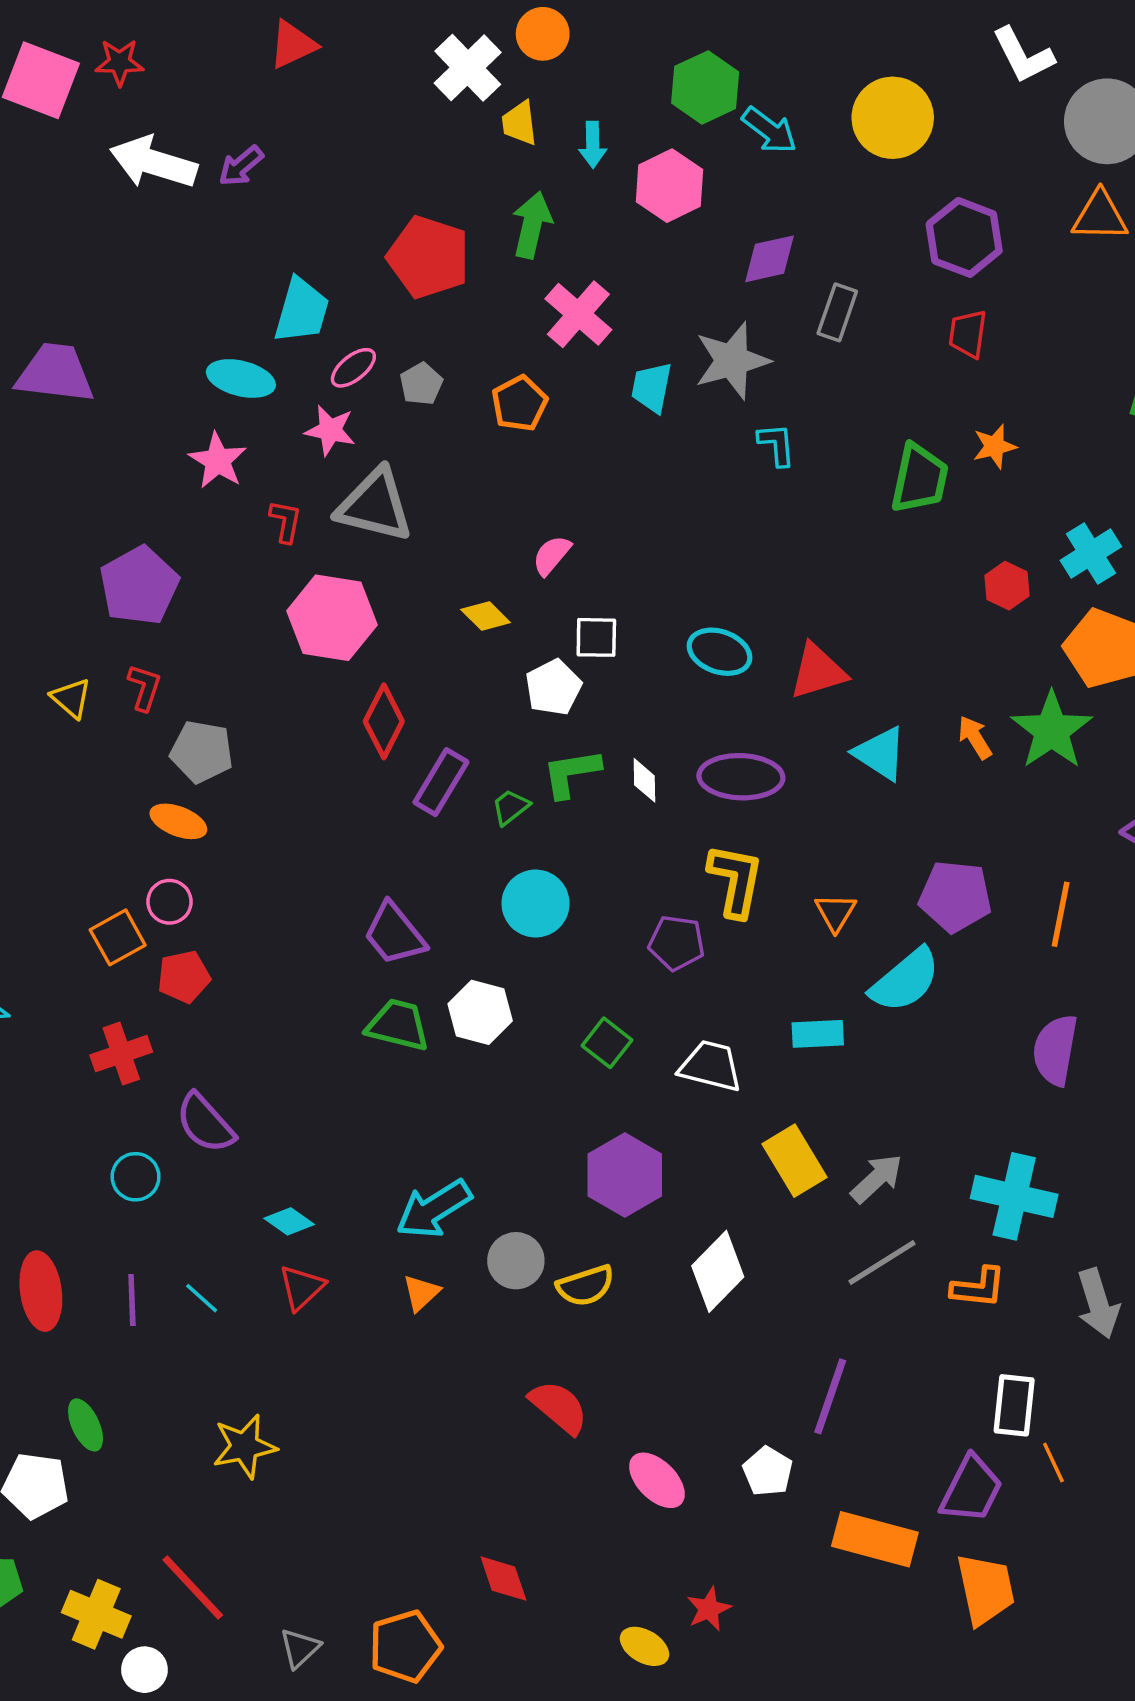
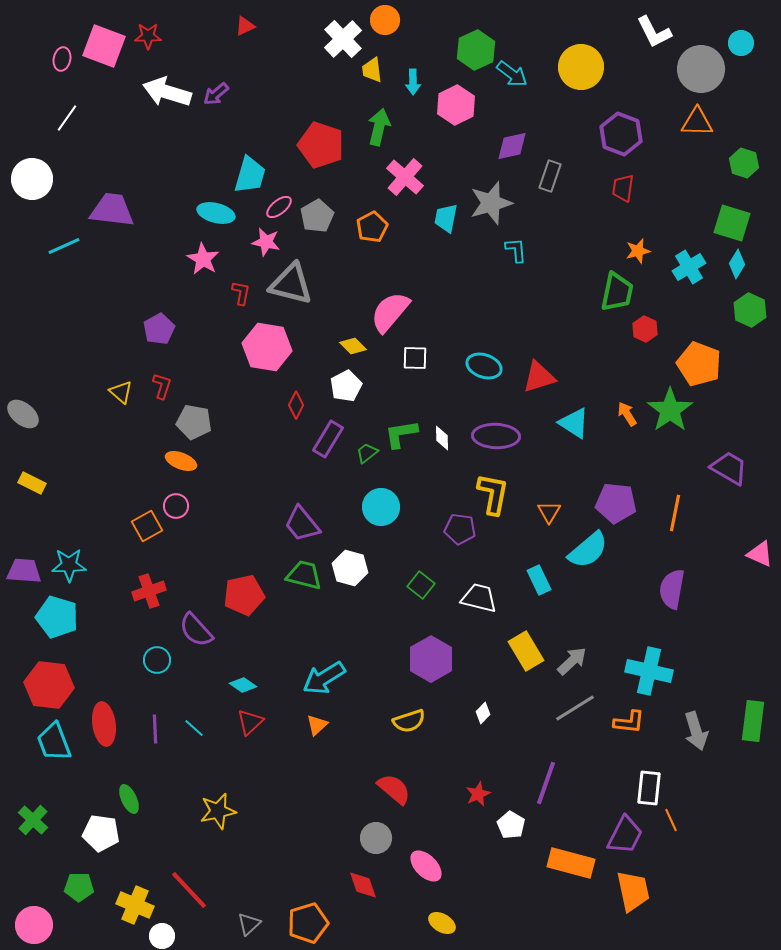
red triangle: (293, 45) -> (245, 26), size x0.7
gray pentagon: (421, 384) -> (317, 216), size x1.4
green trapezoid: (919, 479) -> (617, 292), moved
cyan cross: (1091, 554) -> (689, 267), moved
pink semicircle: (552, 555) -> (390, 312), size x1.8
purple pentagon: (139, 586) -> (159, 329), size x0.7
white pentagon: (553, 687) -> (346, 386), moved
red diamond: (384, 721) -> (296, 405), size x0.7
red pentagon: (184, 977) -> (244, 595), moved, size x1.4
cyan rectangle: (818, 1034) -> (539, 580), turned 68
gray circle: (516, 1261) -> (376, 838), moved
white diamond: (718, 1271) -> (483, 713), size x0.5
pink ellipse: (657, 1480) -> (426, 866), moved
red star: (709, 1609) -> (478, 794), moved

